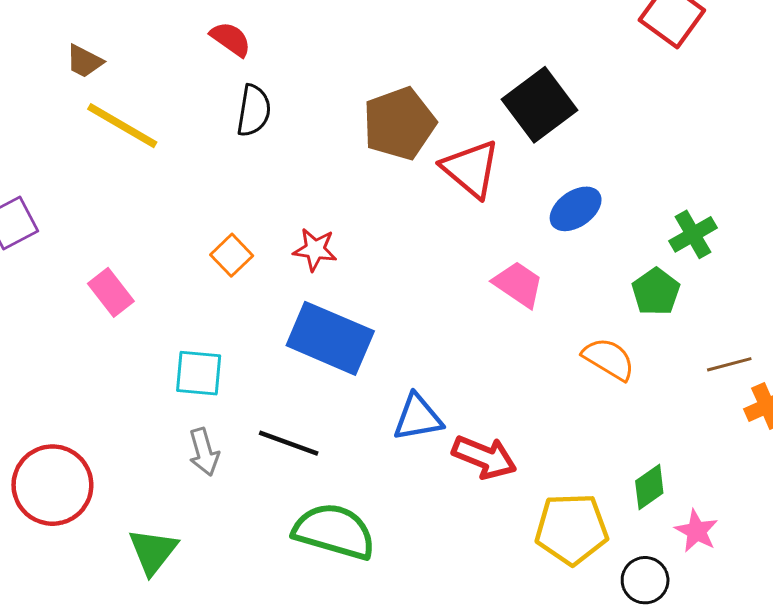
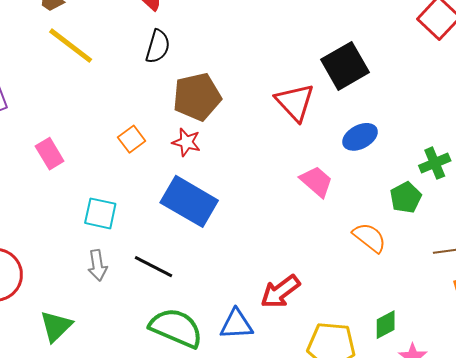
brown pentagon: (399, 123) -> (197, 97), moved
blue triangle: (418, 418) -> (236, 324), moved
red arrow: (484, 457) -> (280, 292), turned 114

